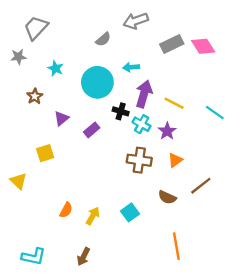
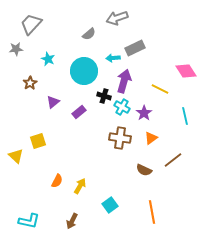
gray rectangle: (172, 44) -> (135, 48), moved
pink diamond: (203, 46) -> (186, 71), moved
yellow line: (174, 103) -> (160, 89), moved
cyan line: (215, 113) -> (185, 116), moved, turned 42
yellow square: (45, 153) -> (38, 141), moved
cyan square: (130, 212) -> (110, 205), moved

